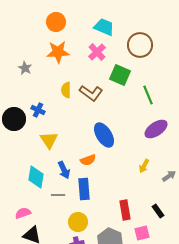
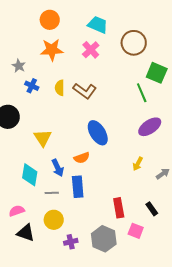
green square: (120, 75) -> (157, 73), moved
blue cross: (38, 110) -> (32, 86), moved
yellow circle: (78, 222) -> (54, 220), moved
pink square: (142, 233) -> (136, 231), turned 35

